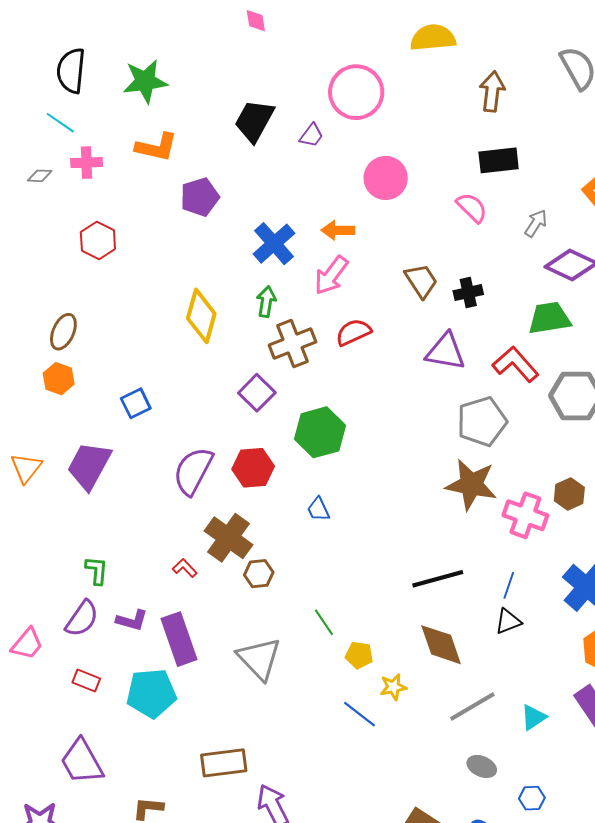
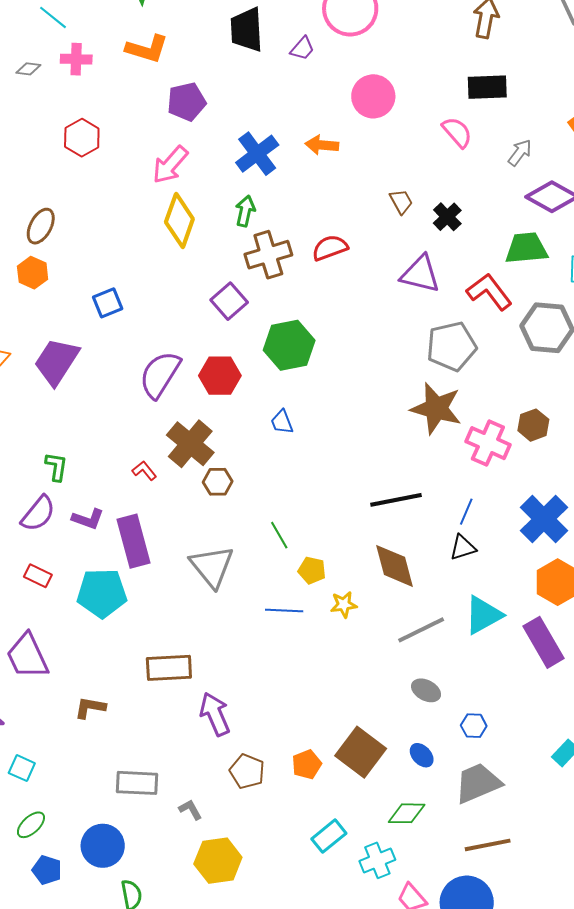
black trapezoid: (254, 121) -> (247, 30), turned -36
pink arrow: (331, 275) -> (170, 165), moved
brown trapezoid: (421, 281) -> (401, 202), size x0.7
black cross: (468, 293) -> (447, 217), turned -36
blue line: (359, 714) -> (284, 611), moved, turned -39
cyan triangle: (533, 717) -> (483, 615), moved, size x1.5

